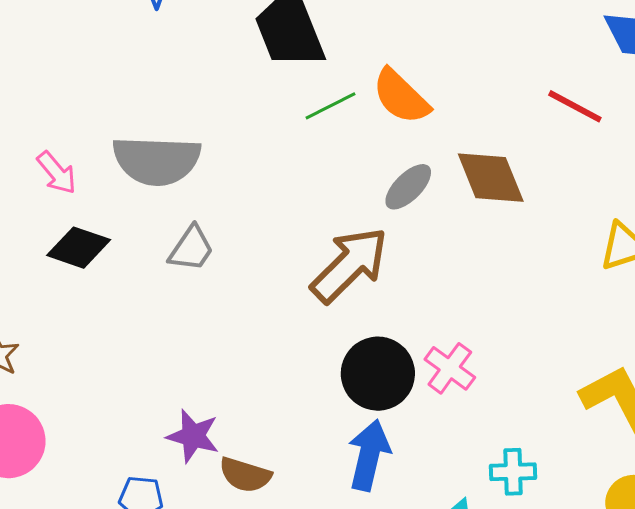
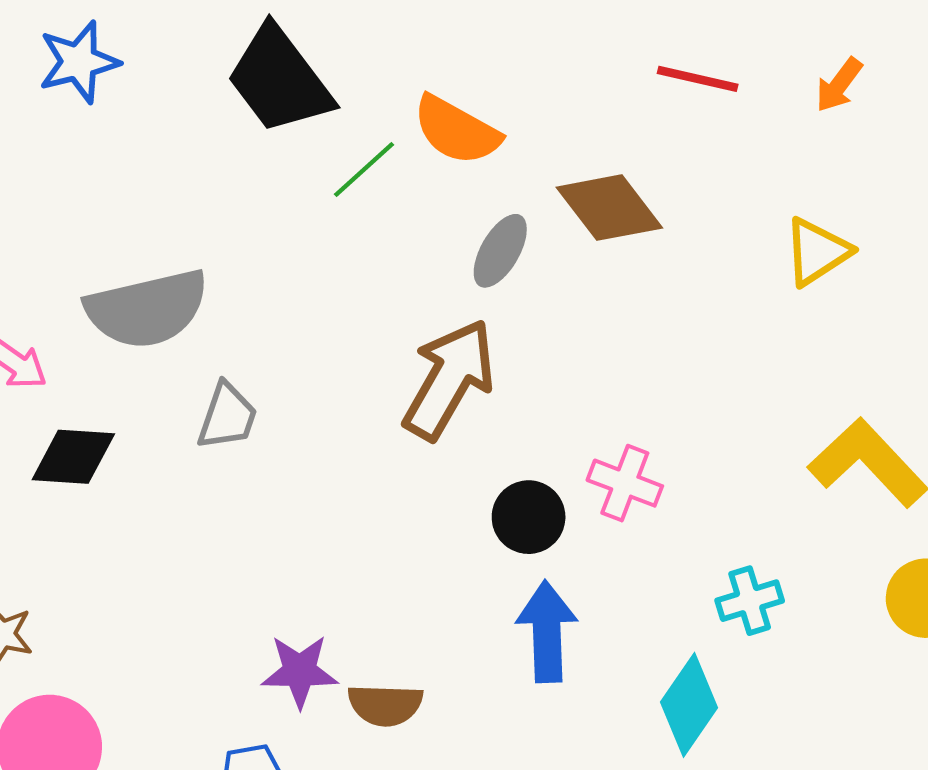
black circle: (378, 374) -> (529, 517), size x0.7

